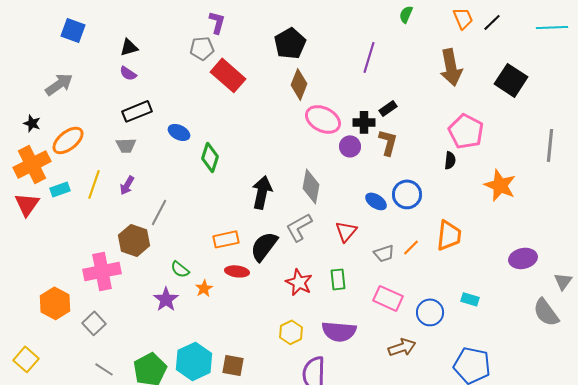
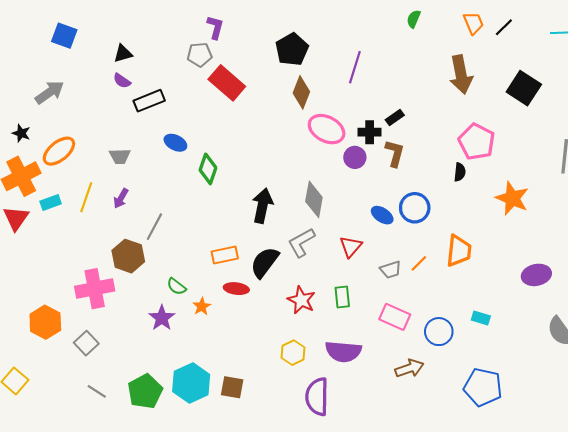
purple line: (369, 57) -> (355, 67), moved
black rectangle: (137, 111) -> (149, 101), moved

